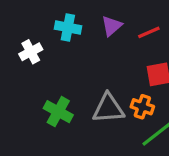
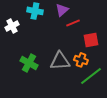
red line: (149, 32) -> (73, 23), moved

